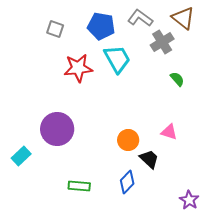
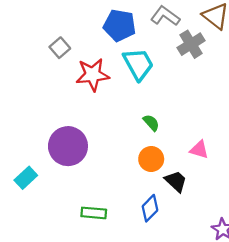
gray square: (55, 29) -> (60, 48), moved, turned 30
green semicircle: (177, 79) -> (151, 123), moved

